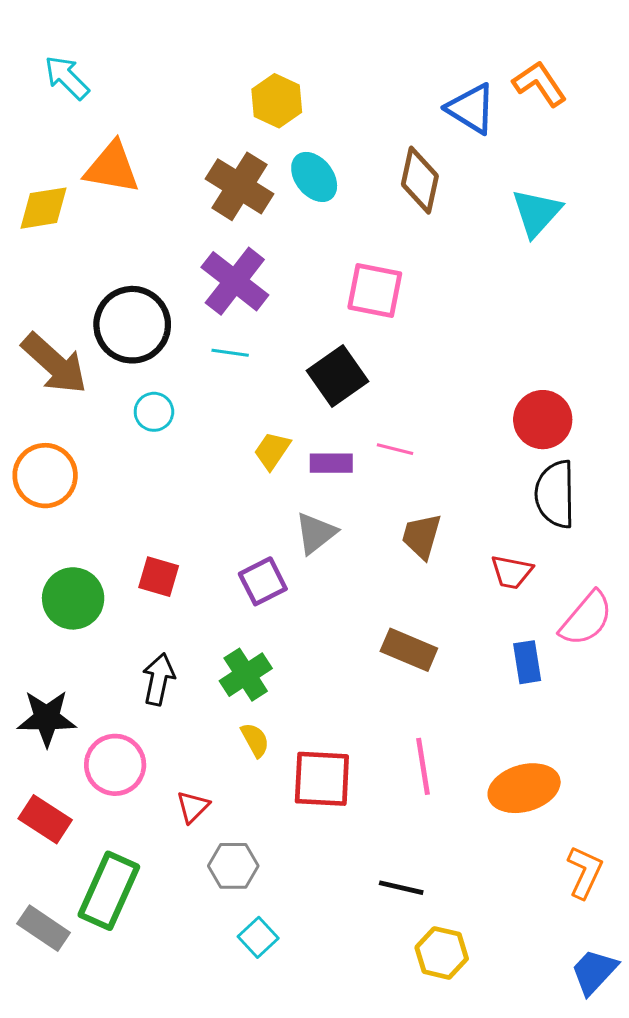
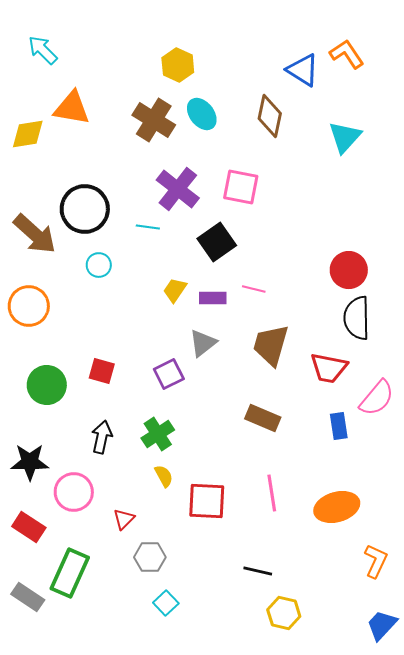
purple cross: (235, 281) -> (178, 189), moved
brown trapezoid: (421, 536) -> (271, 345), size x1.4
red trapezoid: (512, 572) -> (329, 368), size x1.4

